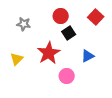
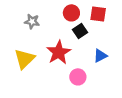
red square: (96, 17) -> (98, 14), moved, turned -35
yellow triangle: (17, 59) -> (25, 59), size x1.5

